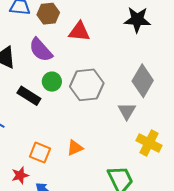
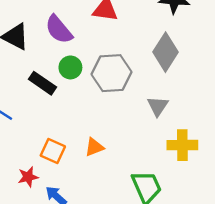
gray diamond: (143, 81) -> (165, 52), moved
yellow cross: (149, 143) -> (182, 145), turned -30

